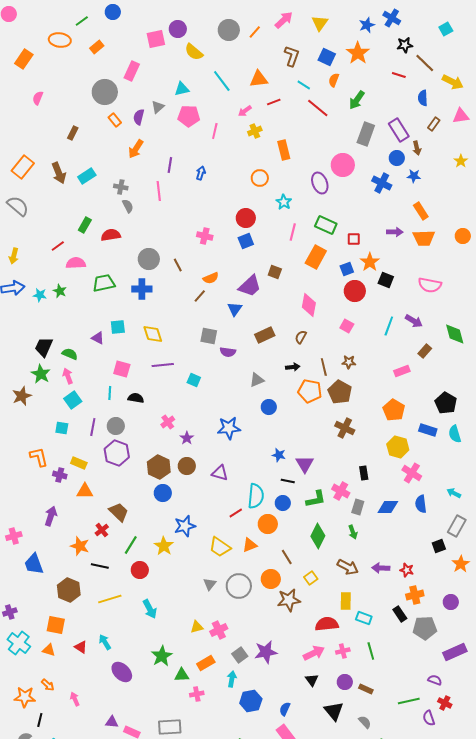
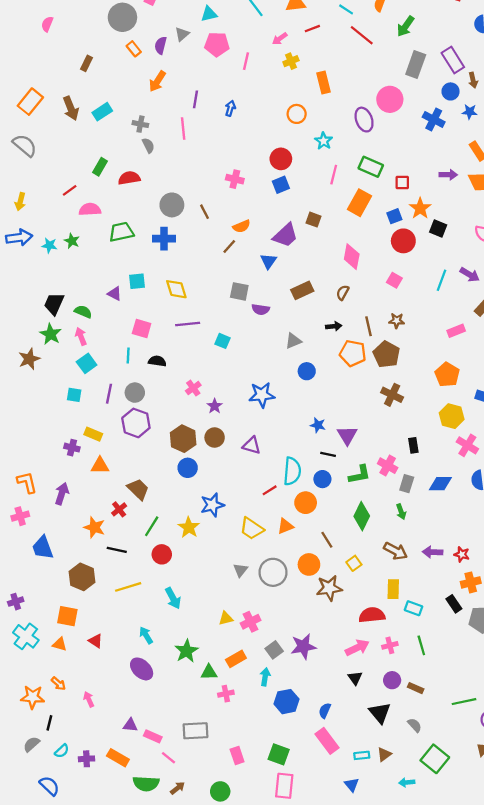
orange L-shape: (39, 457) -> (27, 482), moved
cyan arrow: (105, 642) -> (146, 635), moved

